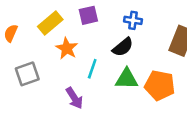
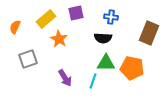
black semicircle: (123, 47) -> (103, 38), turned 42
cyan line: (92, 69) -> (93, 81), moved

